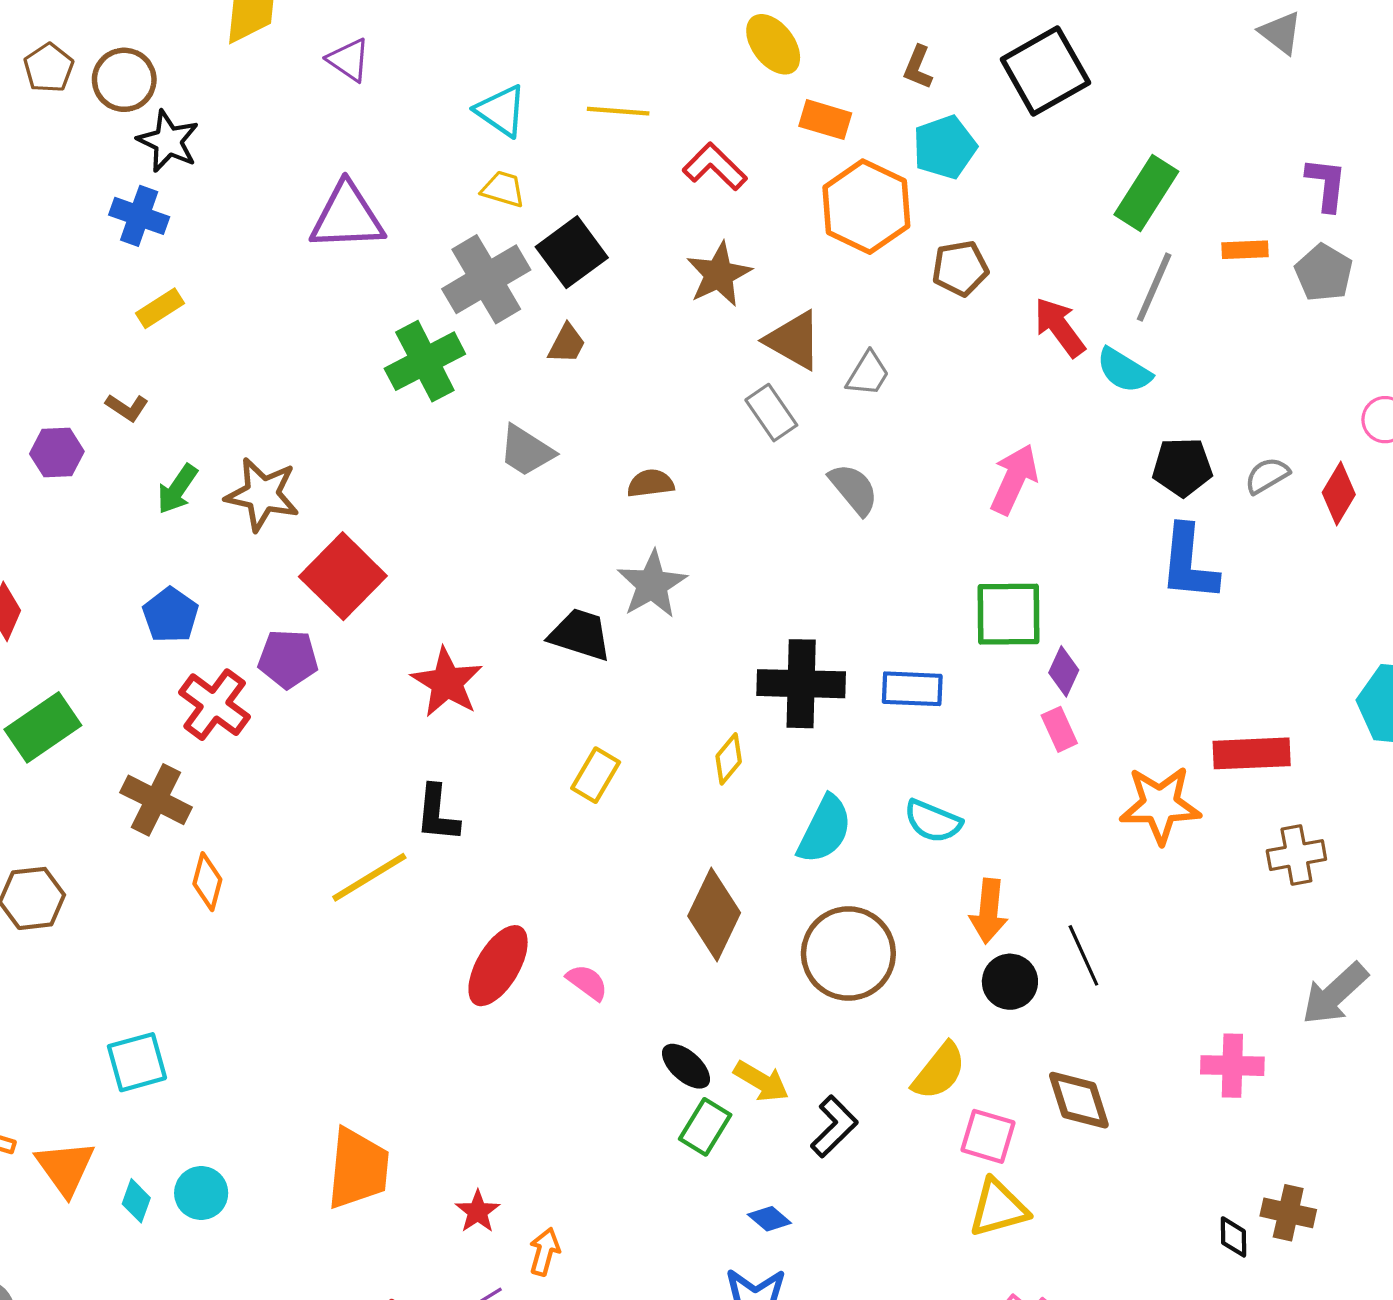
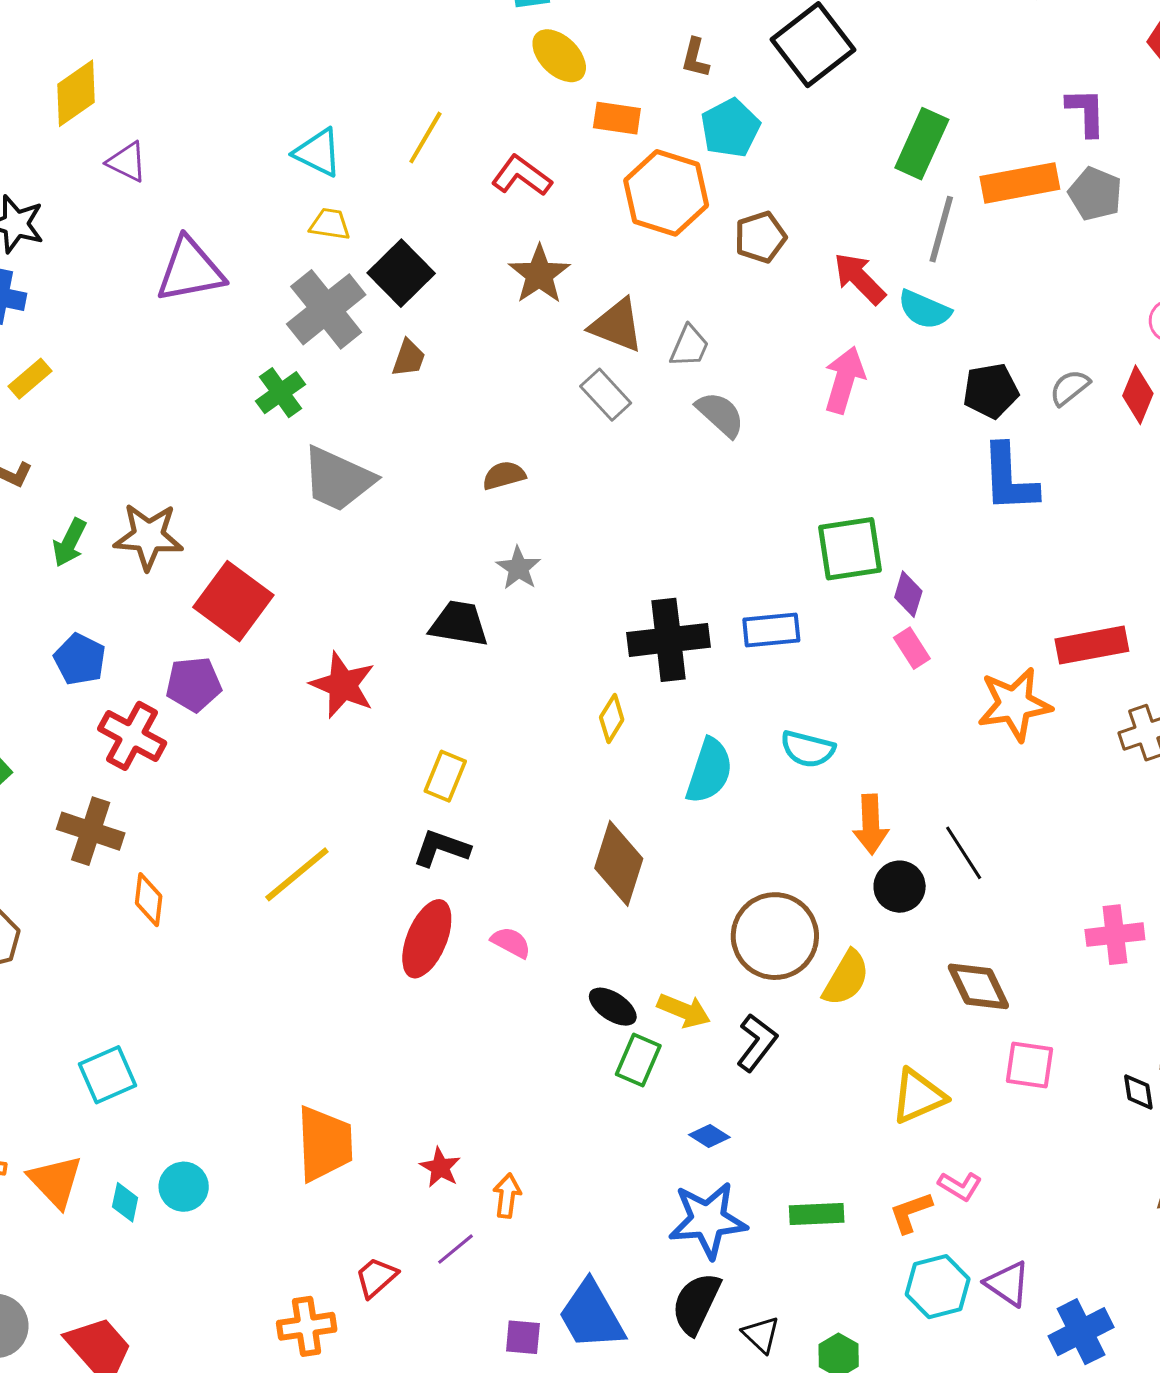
purple triangle: (349, 60) -> (127, 162), moved
yellow line: (618, 111) -> (425, 138), turned -56
orange rectangle: (1245, 250) -> (1020, 183), size x1.8
green cross: (425, 361) -> (280, 393), size x0.7
gray trapezoid: (526, 451) -> (338, 479), moved, size x1.4
pink arrow: (1014, 479) -> (844, 380), moved
gray semicircle: (854, 489) -> (720, 414), moved
gray star: (652, 584) -> (518, 568), size x0.7
yellow rectangle: (596, 775) -> (445, 776), moved
black L-shape: (437, 813) -> (441, 848), moved, turned 112
brown circle: (848, 954) -> (775, 936), moved
pink square: (988, 1136) -> (1030, 1065), moved

